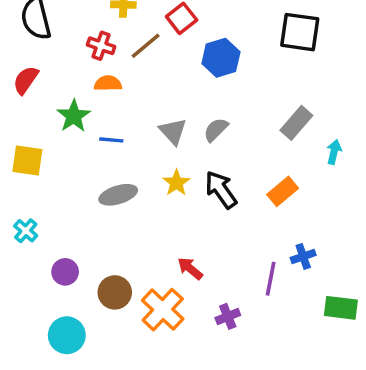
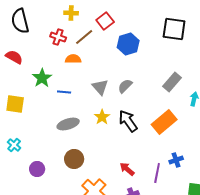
red semicircle: (26, 80) -> (14, 57), turned 84
orange semicircle: (108, 83) -> (73, 59), moved
orange rectangle: (283, 191) -> (164, 122), size x1.4
red arrow: (190, 268) -> (127, 169), moved
brown circle: (115, 292) -> (74, 159), moved

